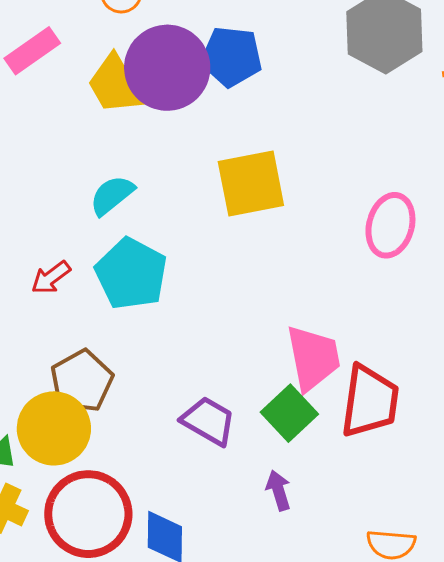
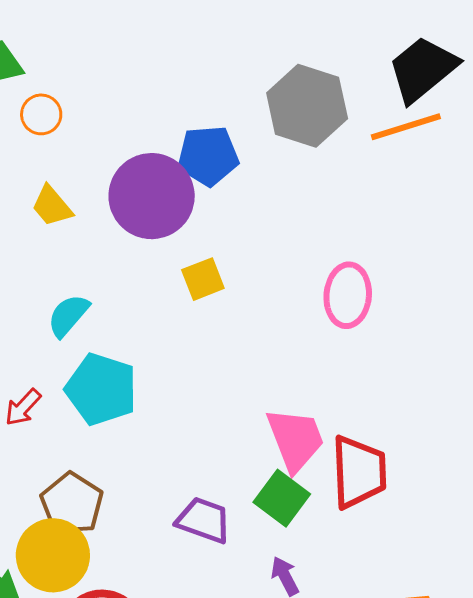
blue pentagon: (231, 57) -> (208, 156), moved
purple circle: (167, 68) -> (152, 196), moved
yellow trapezoid: (115, 85) -> (52, 206), size x0.7
yellow square: (251, 183) -> (203, 279), size x0.6

